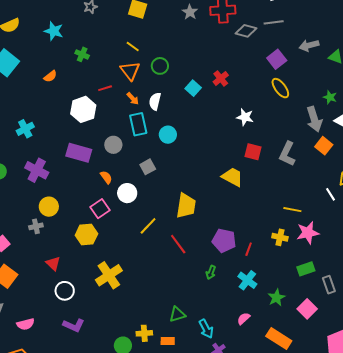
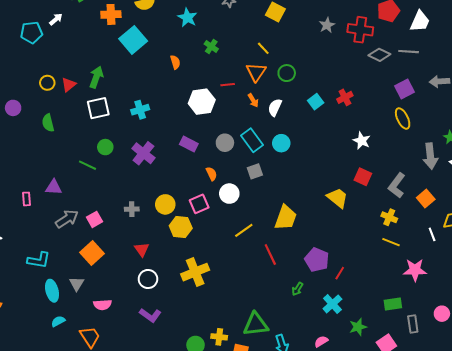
orange semicircle: (50, 76) -> (175, 62), turned -80
cyan rectangle: (138, 124) -> (252, 140), moved, turned -35
orange square: (324, 146) -> (426, 199), moved
purple rectangle: (79, 153) -> (189, 144), size x0.7
yellow circle: (49, 207) -> (165, 204), moved
pink star: (308, 233) -> (415, 270), moved
yellow cross: (280, 237) -> (389, 217), moved
green triangle: (177, 314) -> (256, 324), size x1.5

